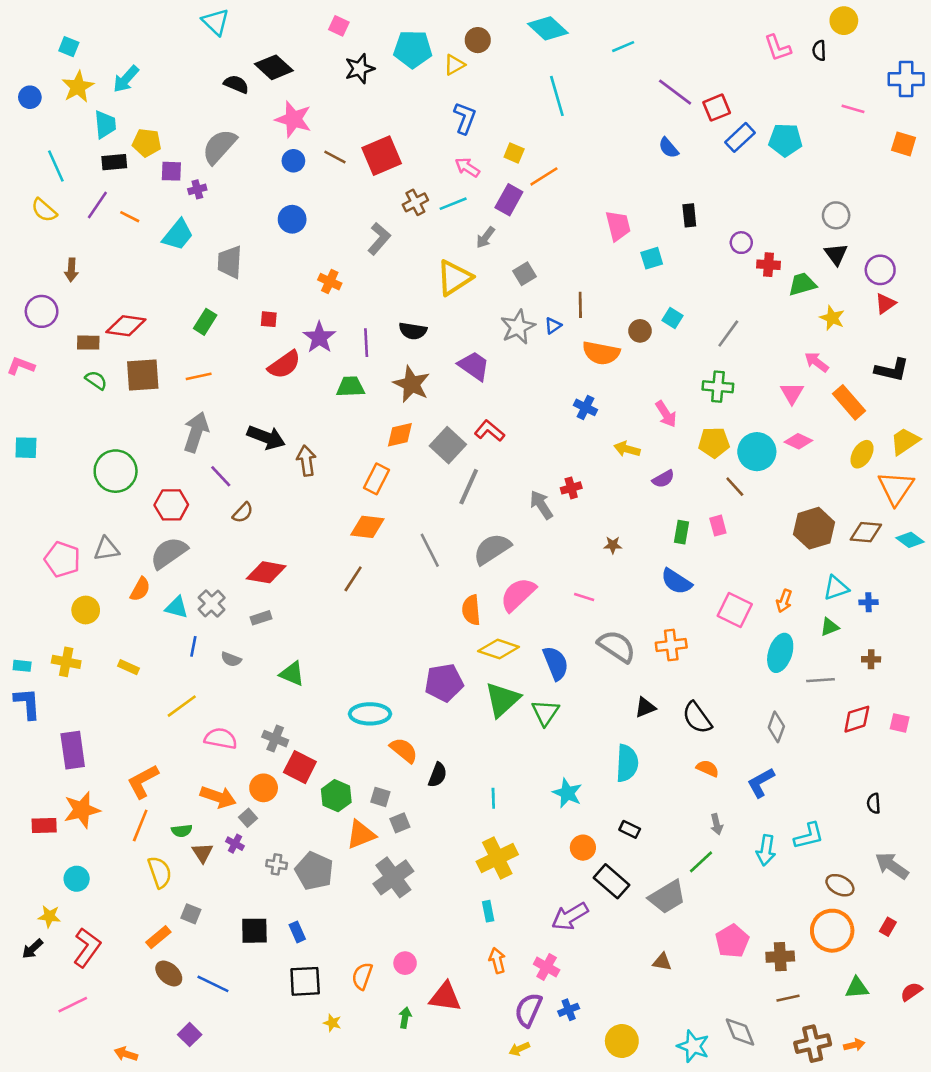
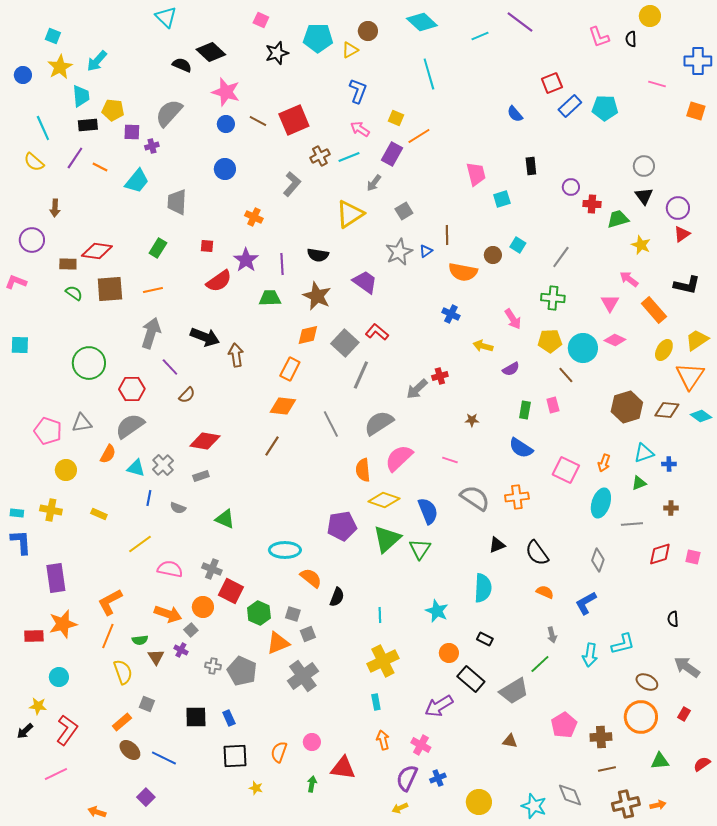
purple line: (675, 92) -> (520, 22), moved
gray arrow: (541, 505) -> (417, 389), turned -100

